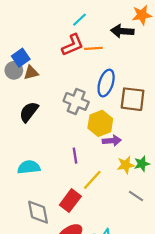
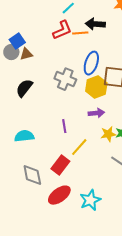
black arrow: (122, 31) -> (95, 24), moved
yellow hexagon: (100, 123) -> (96, 87), moved

